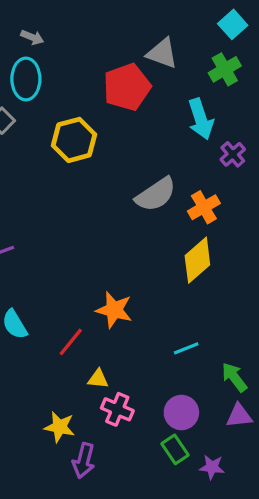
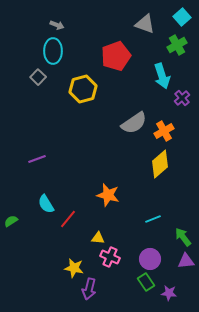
gray triangle: (162, 53) -> (145, 24), moved
red line: (71, 342) -> (68, 219), moved

